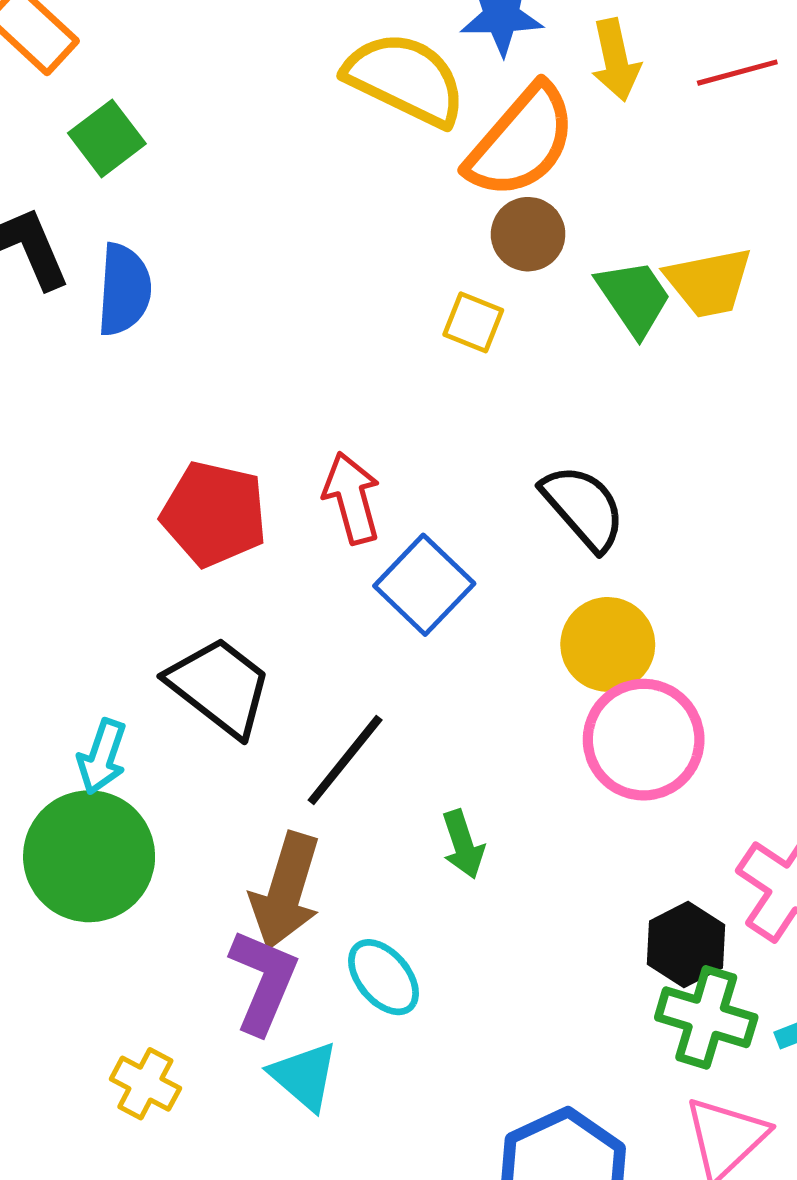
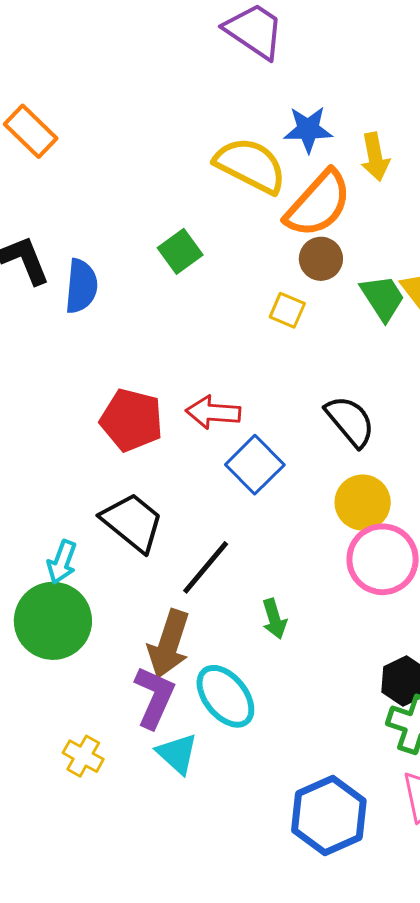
green square: (107, 138) -> (180, 251), moved
red arrow: (352, 498) -> (213, 412), turned -72
cyan ellipse: (383, 977) -> (225, 696), size x1.4

